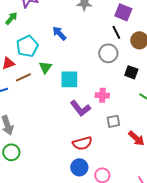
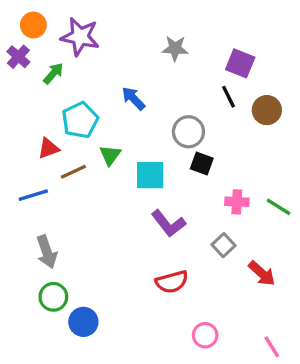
gray circle: (108, 53) -> (188, 132), moved
black square: (131, 72) -> (202, 163), moved
pink cross: (102, 95) -> (237, 202), moved
gray square: (113, 121) -> (223, 245), turned -32
blue circle: (79, 167) -> (83, 322), moved

